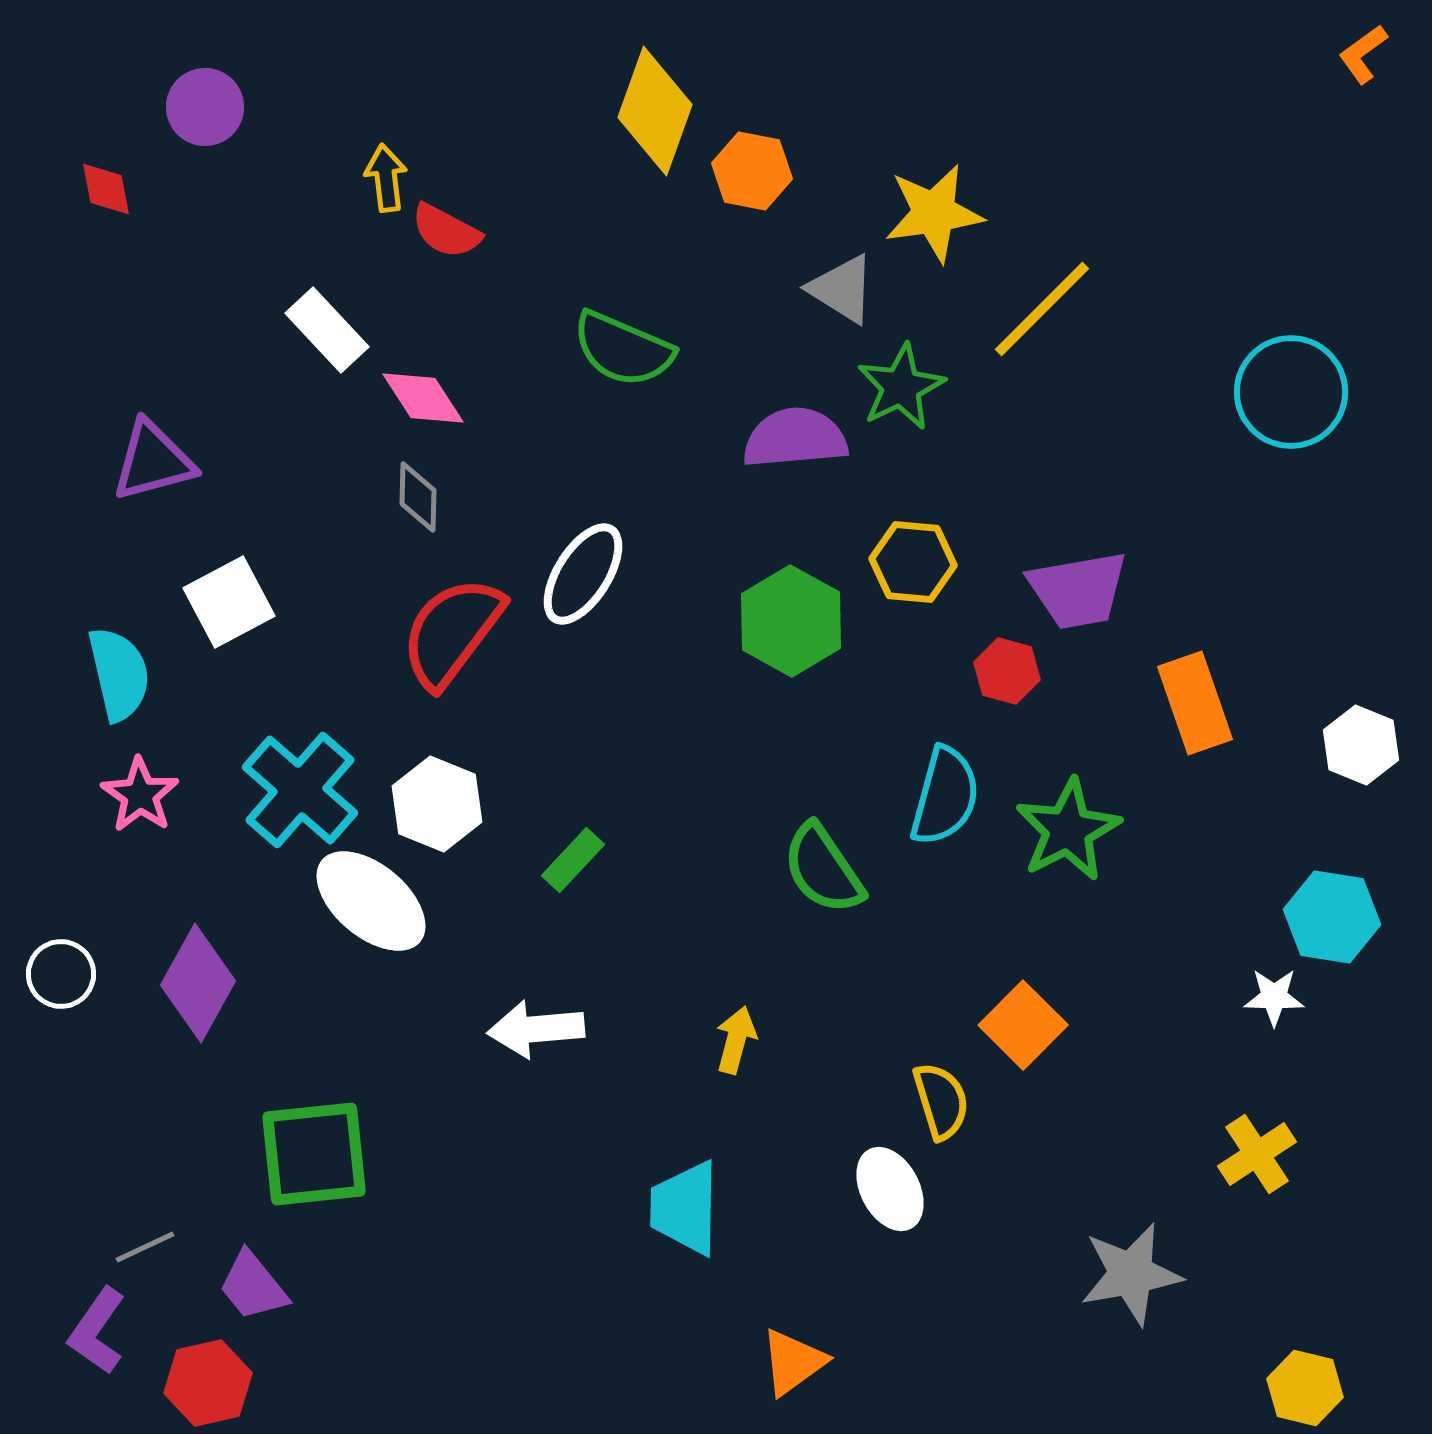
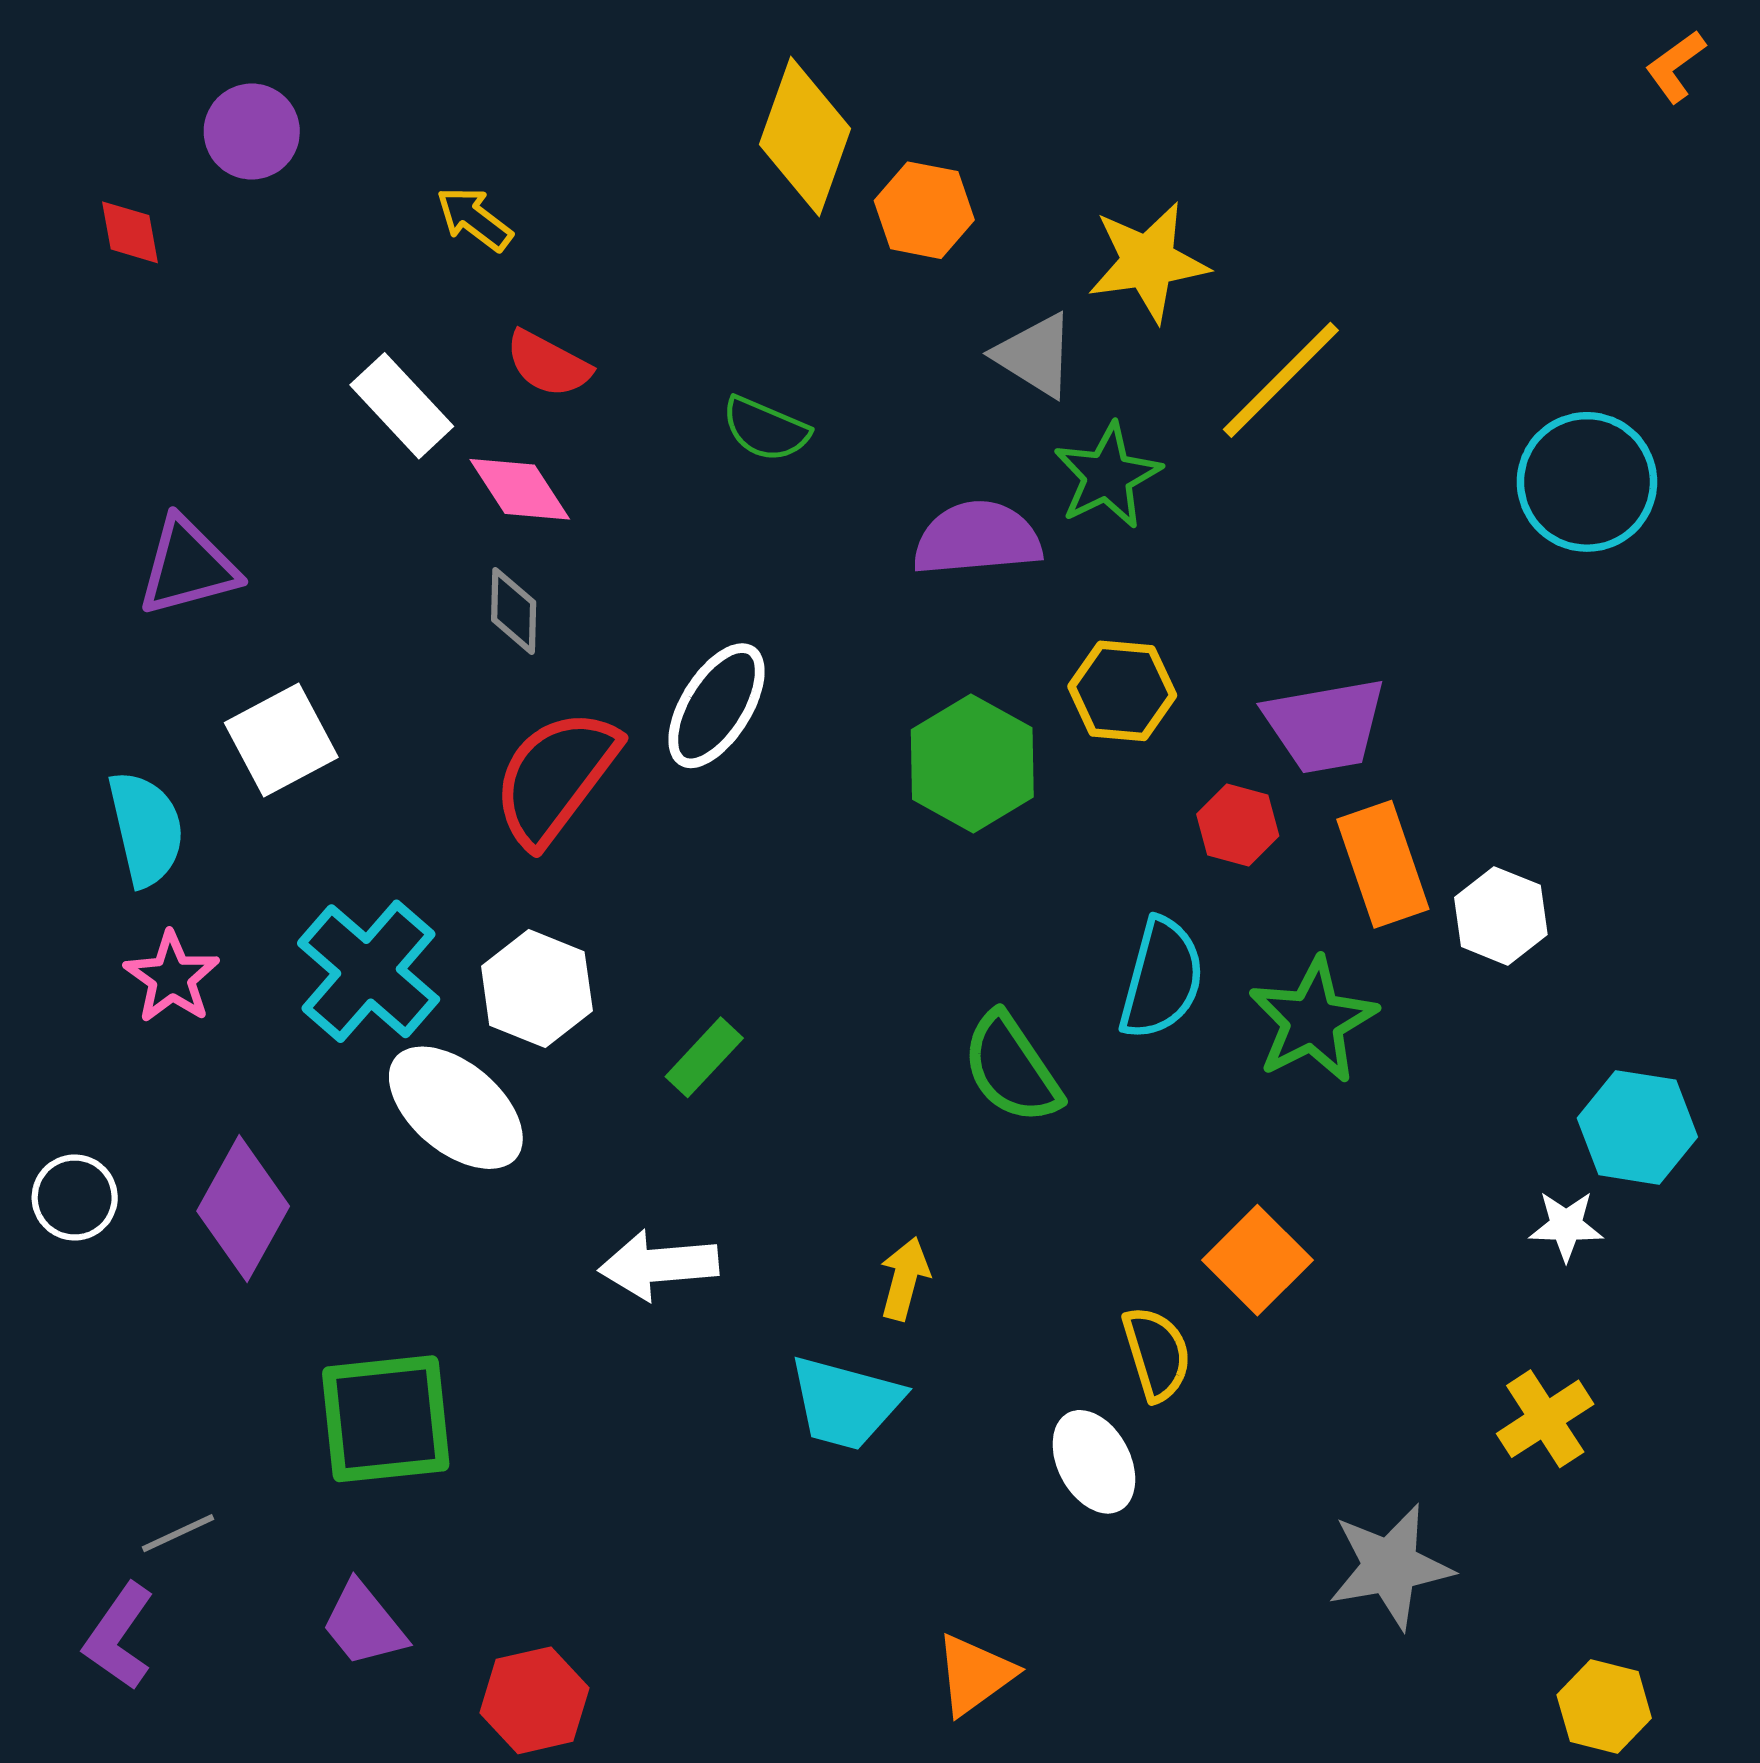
yellow arrow: (386, 178) -> (474, 219), turned -46
red semicircle: (446, 231) -> (548, 364), moved
green semicircle: (623, 349) -> (766, 429), size x0.7
orange rectangle: (1195, 703) -> (1383, 864), moved
white hexagon: (1361, 745) -> (1501, 916), moved
cyan trapezoid: (685, 1208) -> (846, 1403), moved, turned -76
purple trapezoid: (253, 1286) -> (364, 1624), moved
red hexagon: (208, 1383) -> (535, 1700), moved

